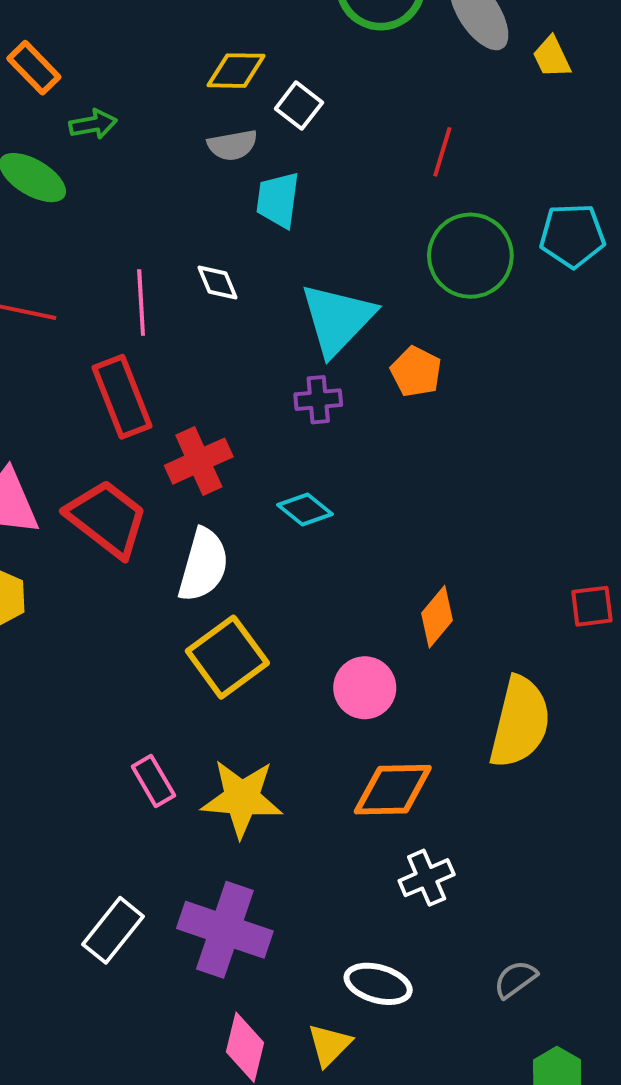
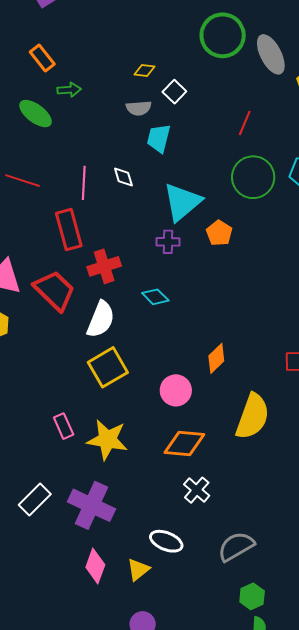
yellow diamond: (236, 71) -> (145, 70), size x0.7
white cross: (427, 878) -> (197, 490), turned -32
gray semicircle: (515, 979) -> (236, 546), size x1.6

